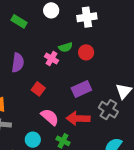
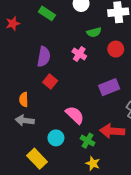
green semicircle: (66, 47) -> (94, 32), moved
red square: (38, 89) -> (50, 82), moved
red arrow: (78, 118) -> (112, 131), moved

